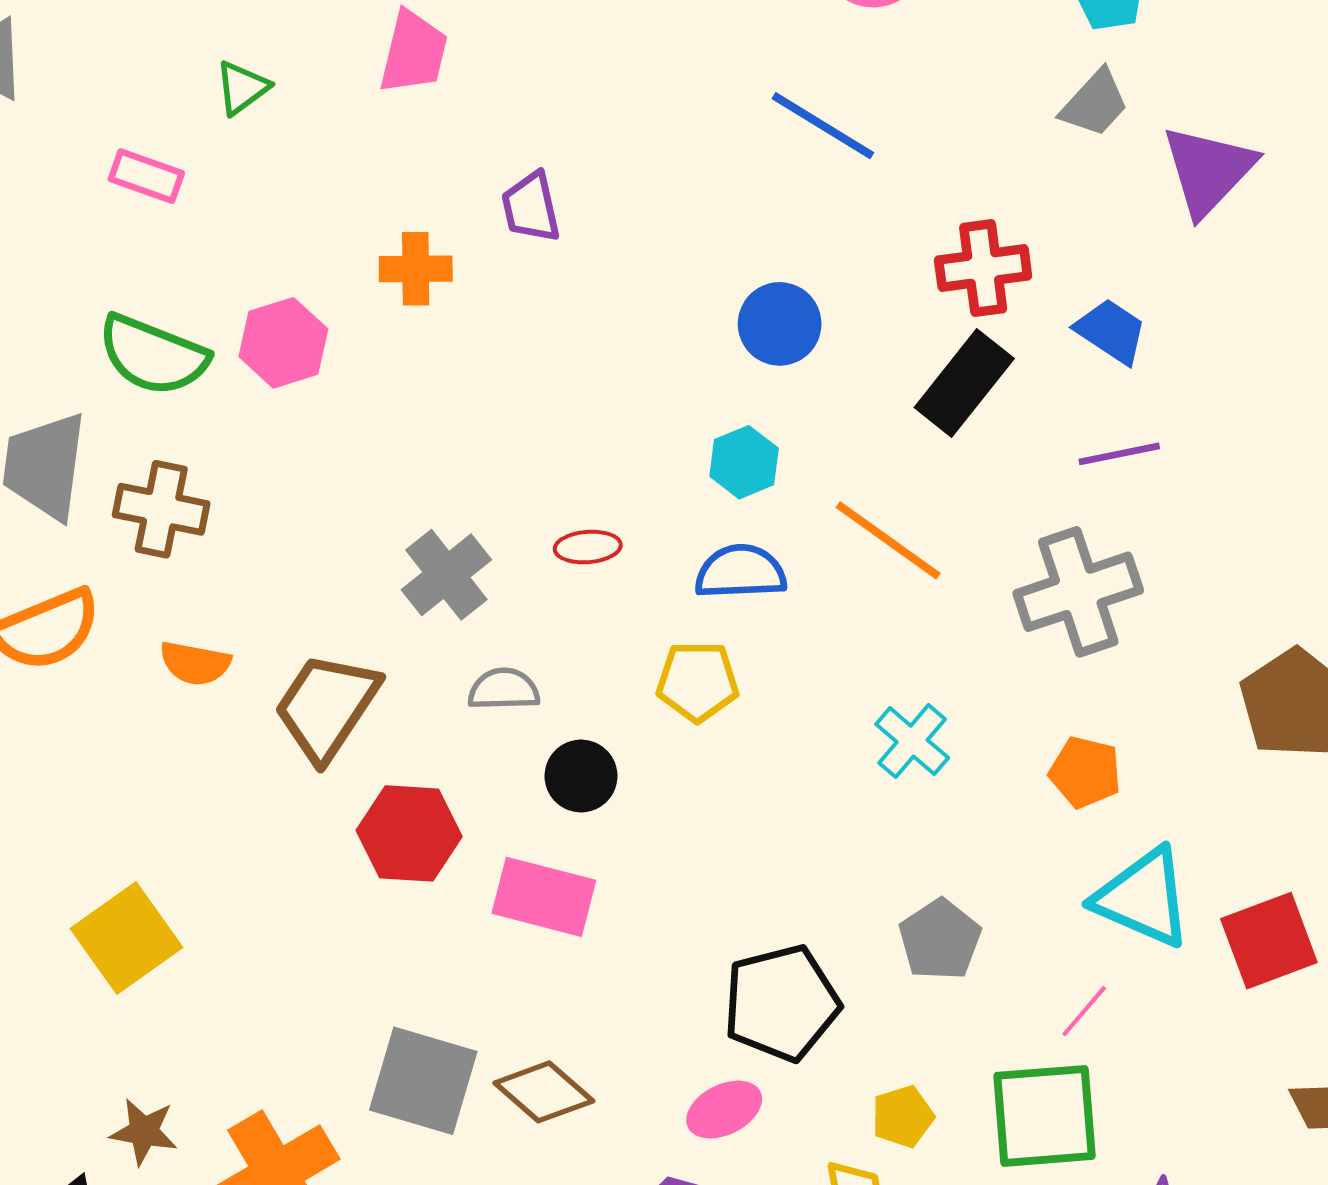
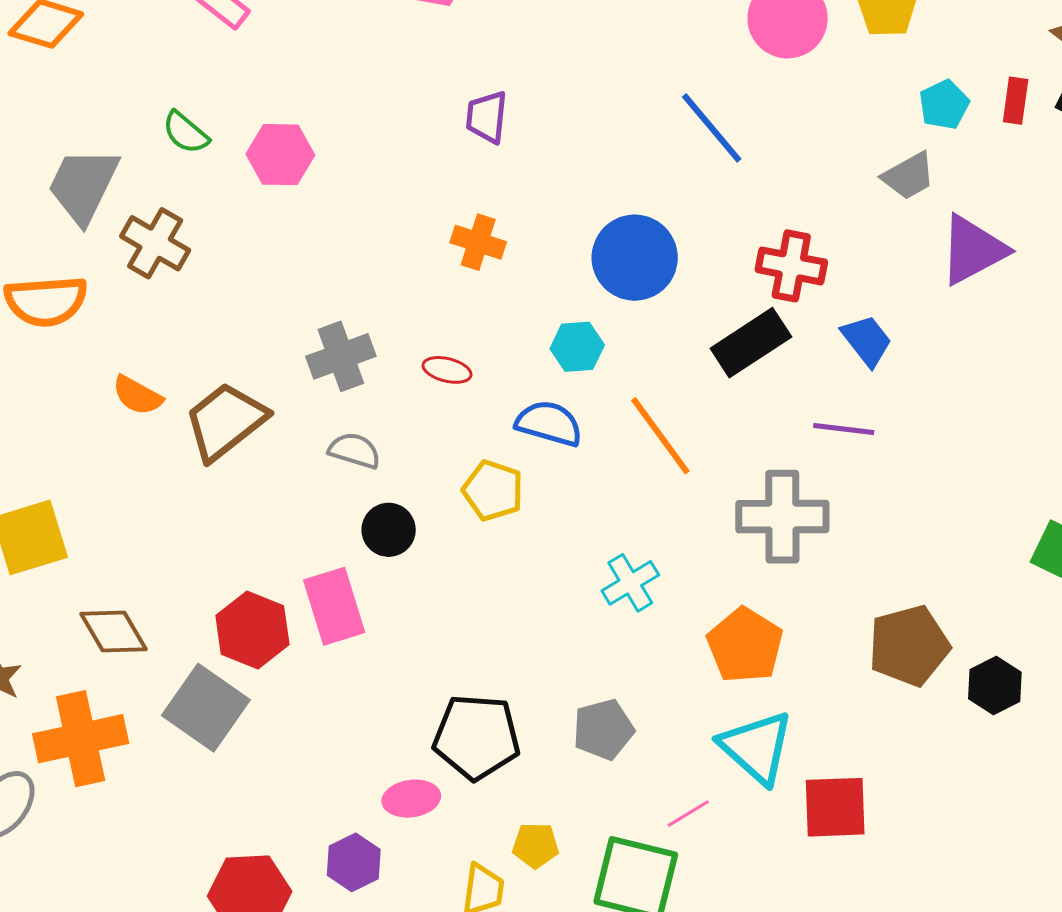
orange cross: (416, 269) -> (478, 242), moved
blue circle: (780, 324) -> (635, 258), size x1.4
green semicircle: (153, 355) -> (186, 133), size x0.6
orange semicircle: (195, 663) -> (137, 395), moved
orange pentagon: (1085, 772) -> (745, 645), size x1.4
red hexagon: (409, 833) -> (252, 630), moved
pink rectangle: (544, 897) -> (334, 606), turned 40
brown diamond: (544, 1092) -> (114, 631), moved

